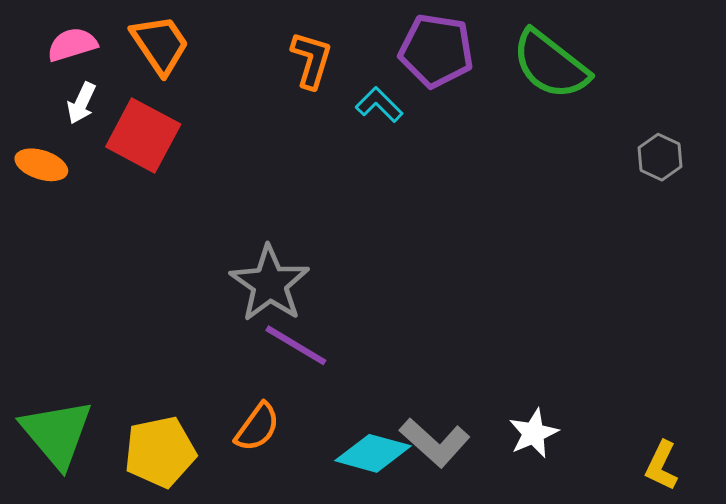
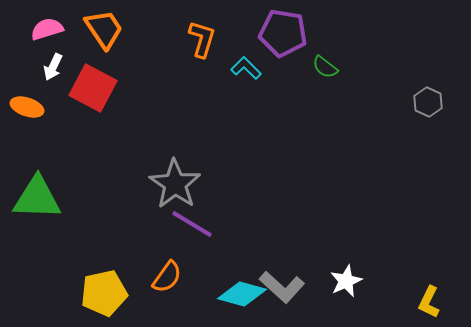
green semicircle: (550, 65) -> (325, 67), moved, size x0.5
green triangle: (57, 433) -> (37, 198), moved, turned -48

